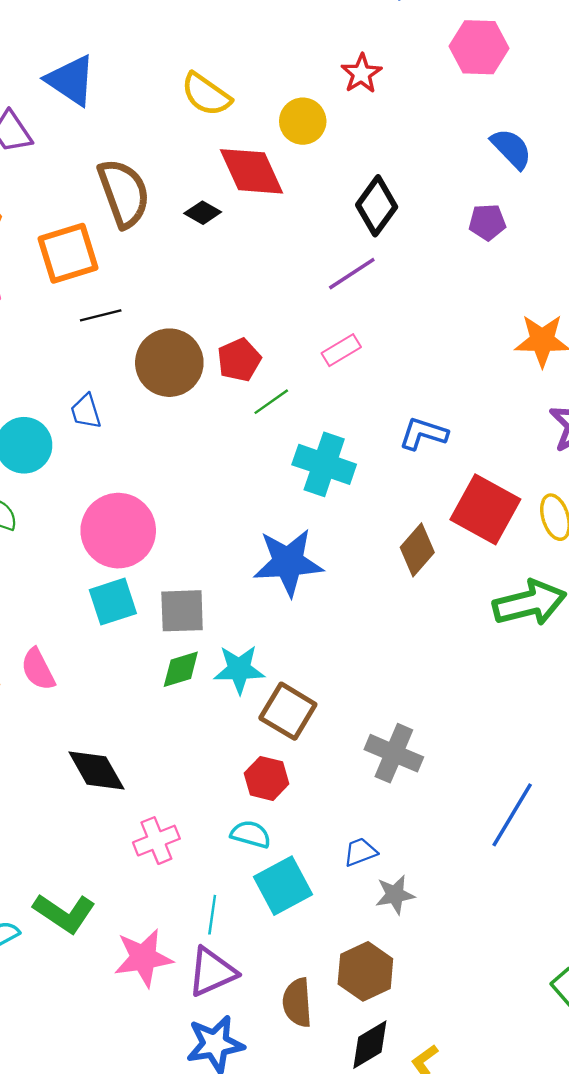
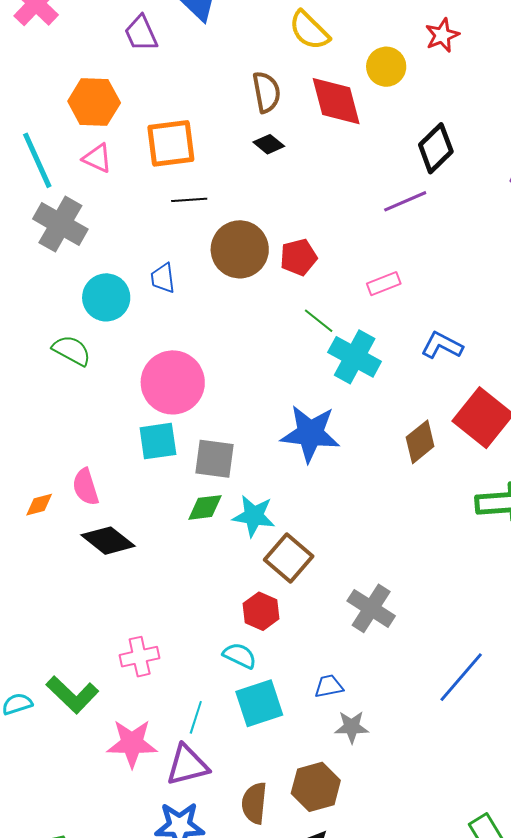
brown semicircle: (124, 193) -> (266, 92), moved, size x0.7
black diamond: (203, 213) -> (269, 144), moved
pink rectangle: (341, 350) -> (384, 284), moved
green line: (271, 402) -> (319, 321), moved, turned 64
black diamond: (96, 771) -> (108, 541), moved, turned -32
pink cross: (156, 841) -> (140, 657), moved

